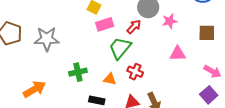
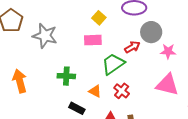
pink rectangle: (105, 24) -> (93, 40), moved
pink triangle: (178, 54) -> (167, 85), size x1.4
orange arrow: (34, 89) -> (20, 81), turned -90

